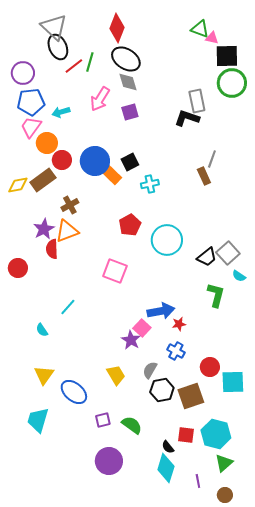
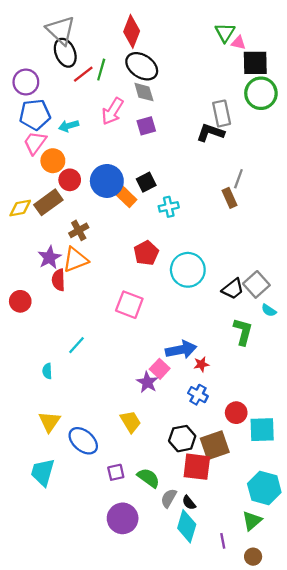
green triangle: (200, 29) -> (225, 33), turned 42
cyan semicircle: (42, 330) -> (47, 371), turned 32
gray semicircle: (150, 370) -> (169, 498), moved
cyan hexagon: (216, 434) -> (264, 488), moved
red square: (186, 435) -> (197, 467), moved, size x1.5

